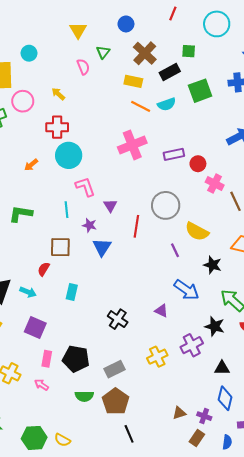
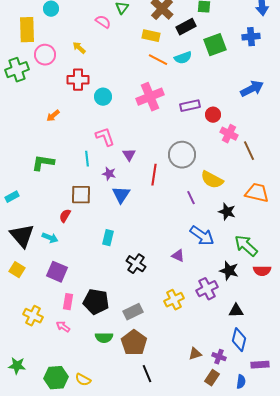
pink semicircle: (83, 67) -> (103, 22), turned -35
cyan circle: (69, 155) -> (103, 97), moved, size x0.7
cyan rectangle: (72, 292) -> (108, 238), moved

